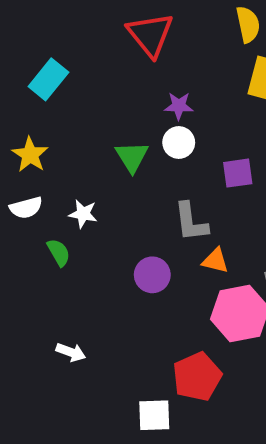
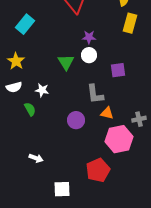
white square: (154, 415) -> (62, 189), moved

